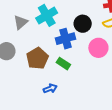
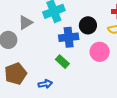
gray triangle: (21, 22) -> (25, 23), moved
brown pentagon: (37, 58) -> (16, 74), moved

